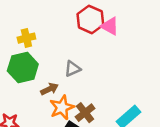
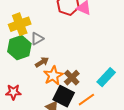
yellow cross: (26, 38) -> (20, 24), size x1.5
gray triangle: (73, 69) -> (37, 39), moved

